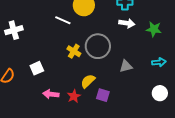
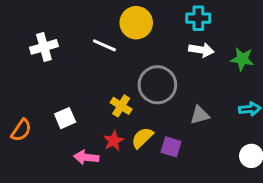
white cross: (14, 30) -> (44, 47), moved
yellow cross: (74, 51) -> (121, 106), moved
purple square: (103, 95) -> (171, 147), moved
red star: (74, 96) -> (114, 141), moved

